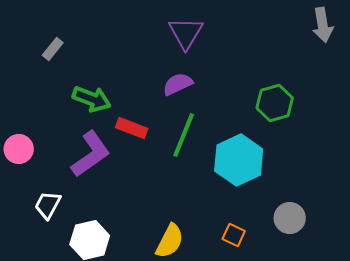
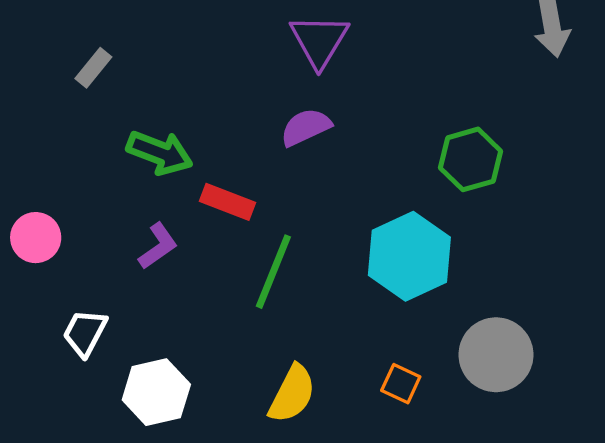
green line: (184, 135) -> (273, 272), moved
purple L-shape: (91, 154) -> (158, 246), size x0.6
gray circle: (290, 218) -> (496, 355), size x1.4

